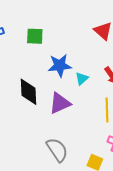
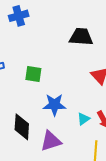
cyan triangle: (82, 79) -> (83, 119), moved

